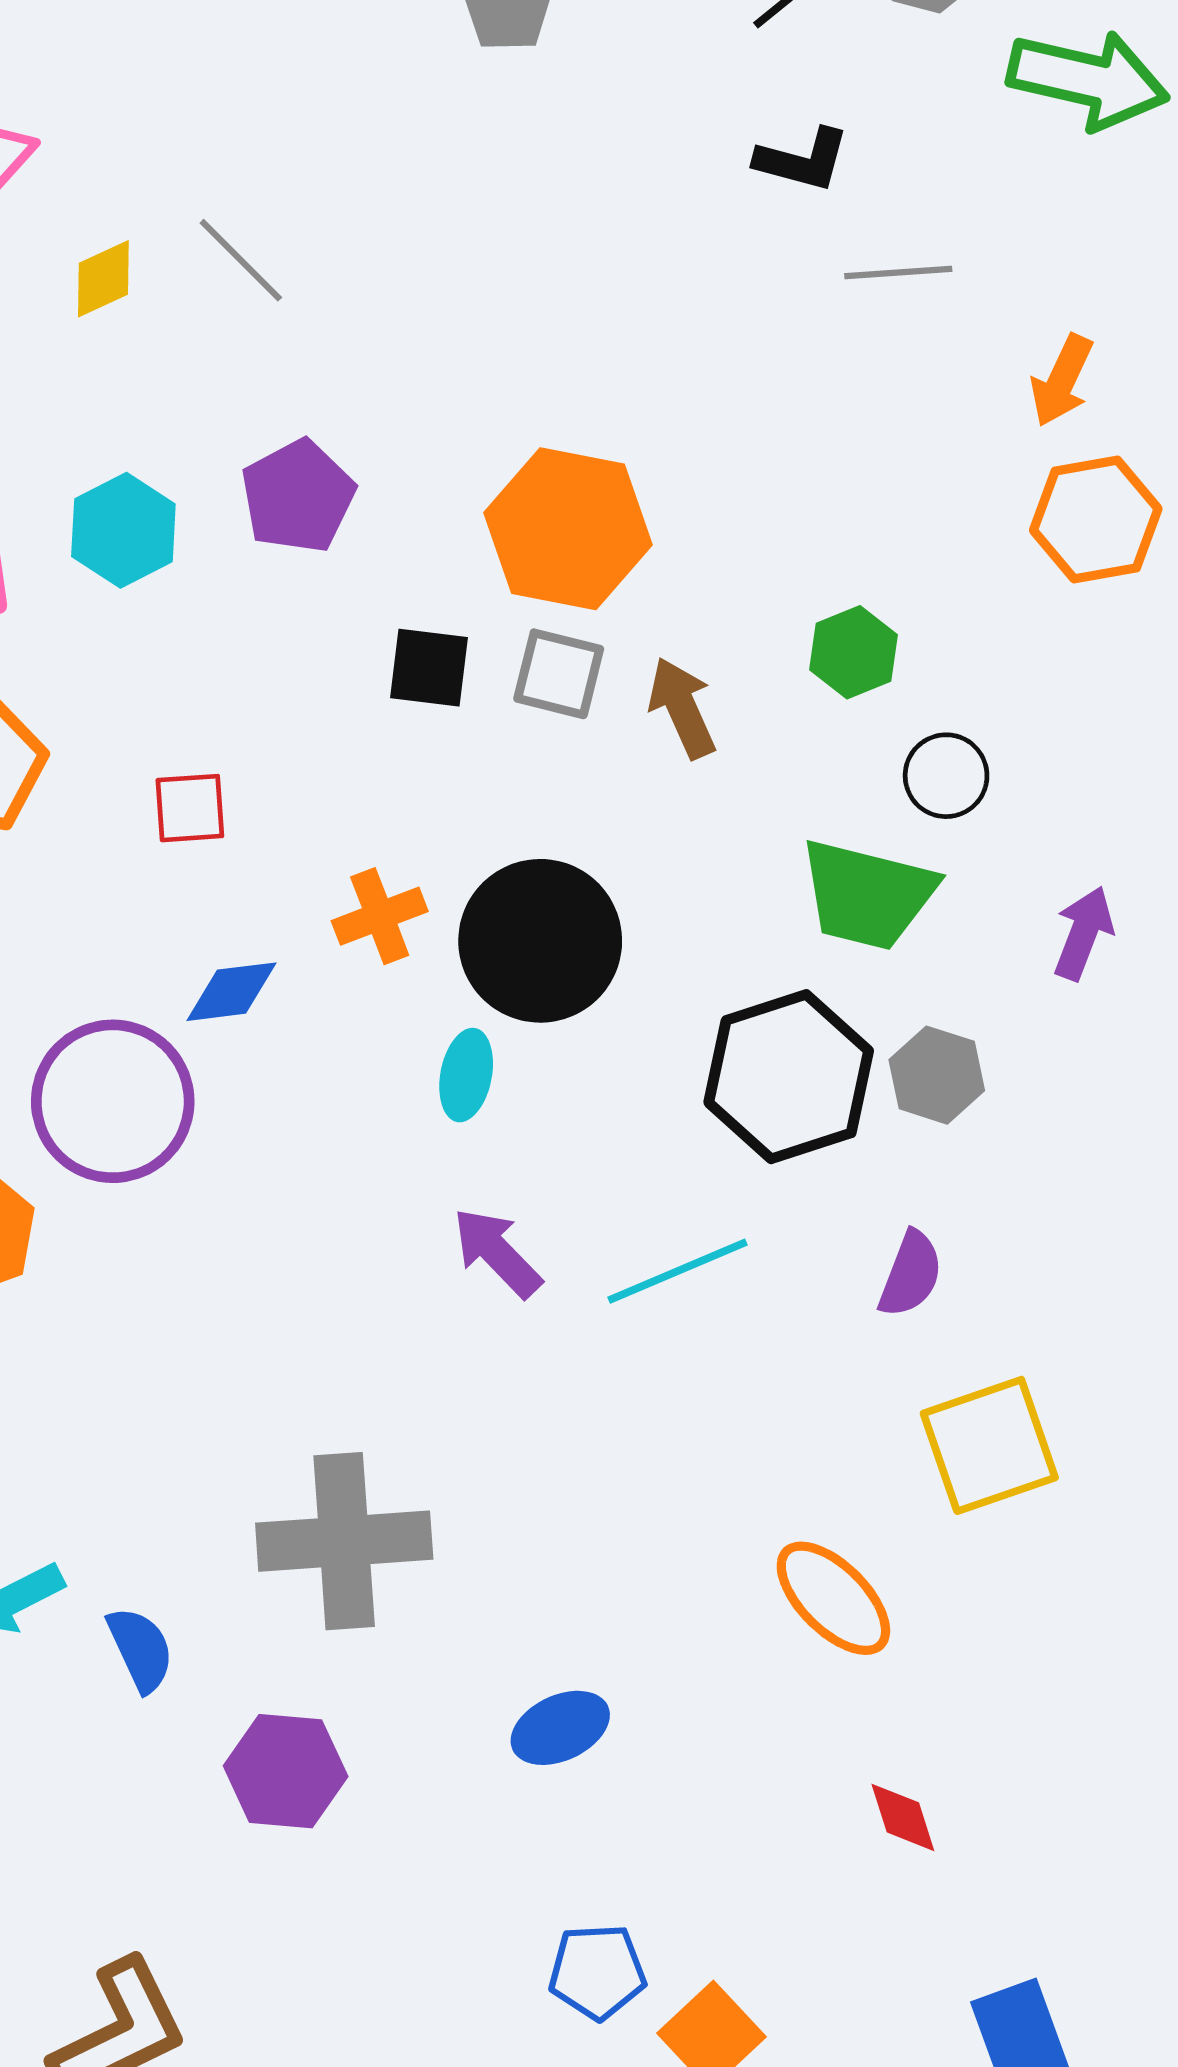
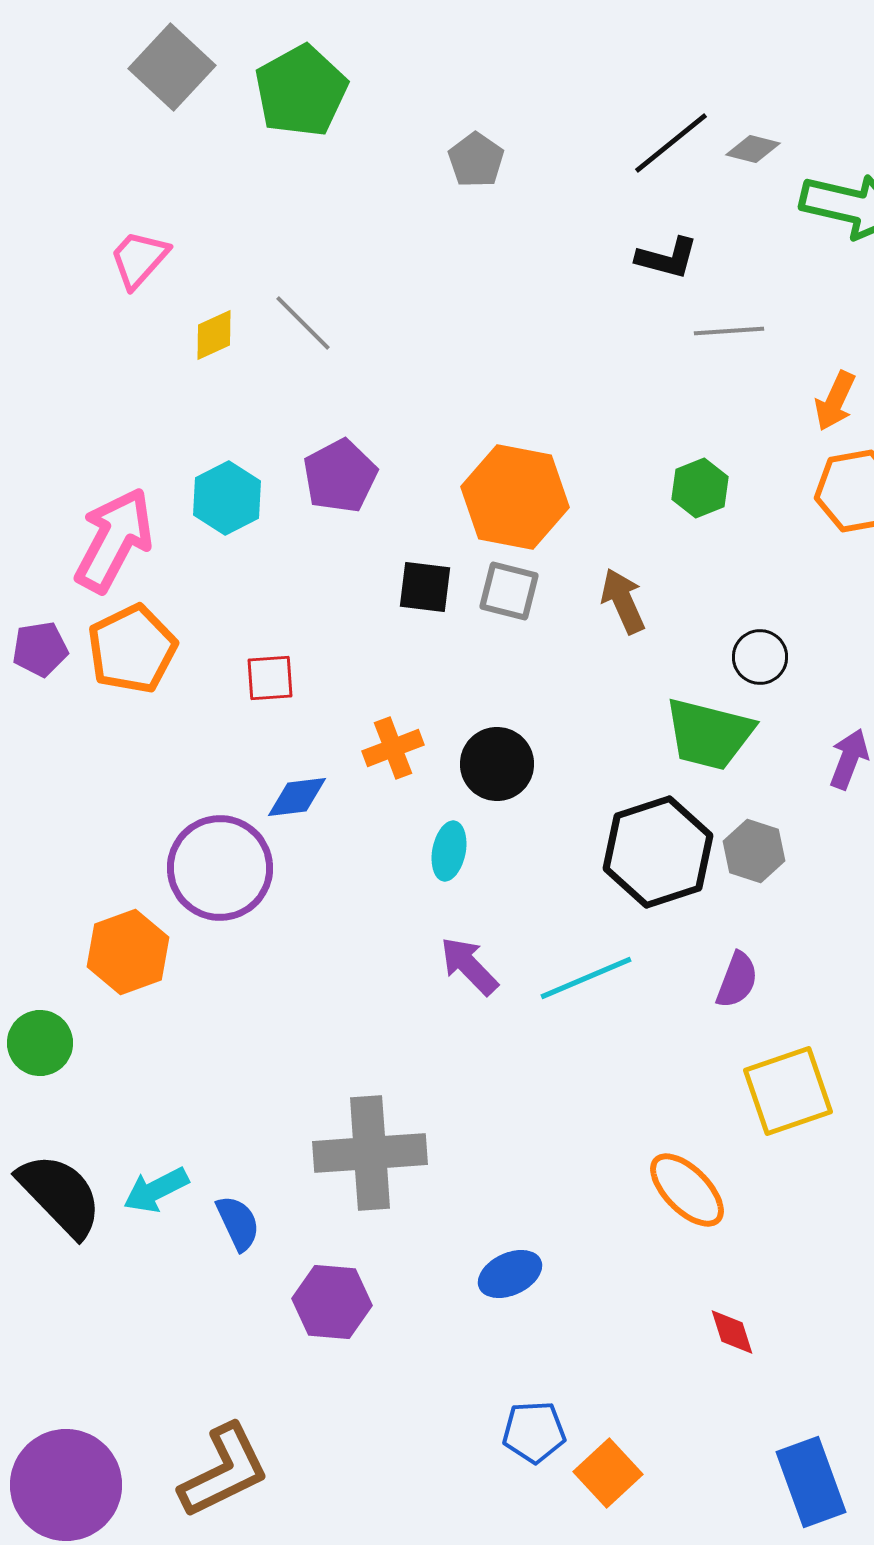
green hexagon: (853, 652) -> (700, 488), moved
brown arrow: (682, 708) -> (623, 601), moved
black circle: (540, 941) -> (497, 764), size x0.7

